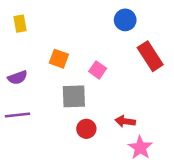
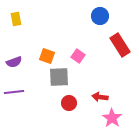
orange square: (59, 59) -> (47, 56), moved

